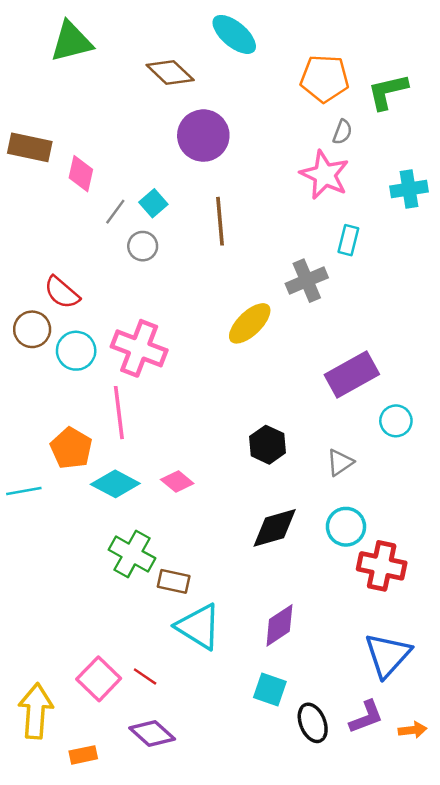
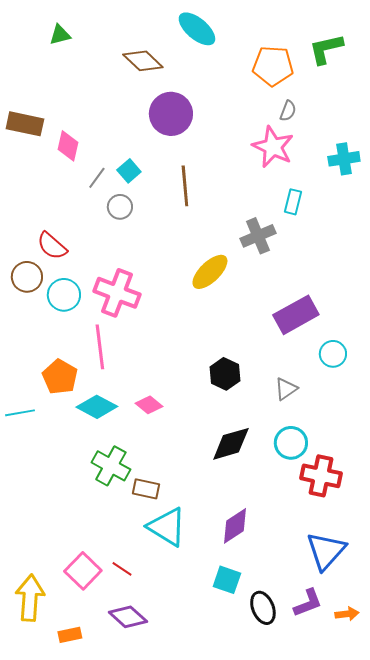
green triangle: (71, 42) -> (60, 35), size x0.6
green L-shape: (388, 92) -> (326, 49), moved

